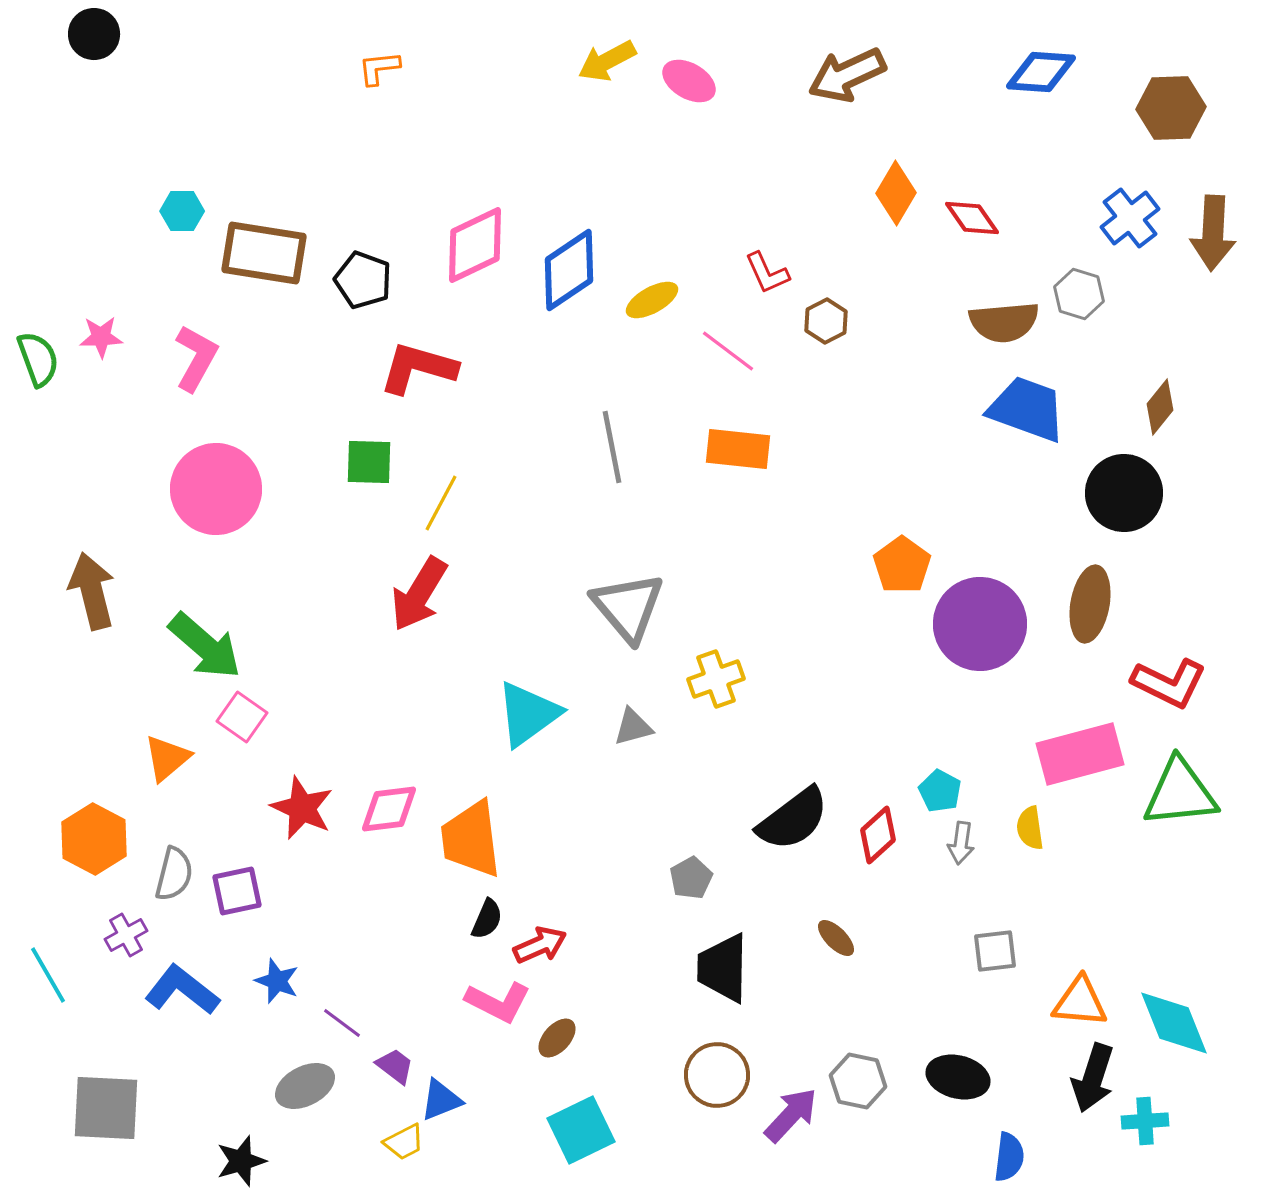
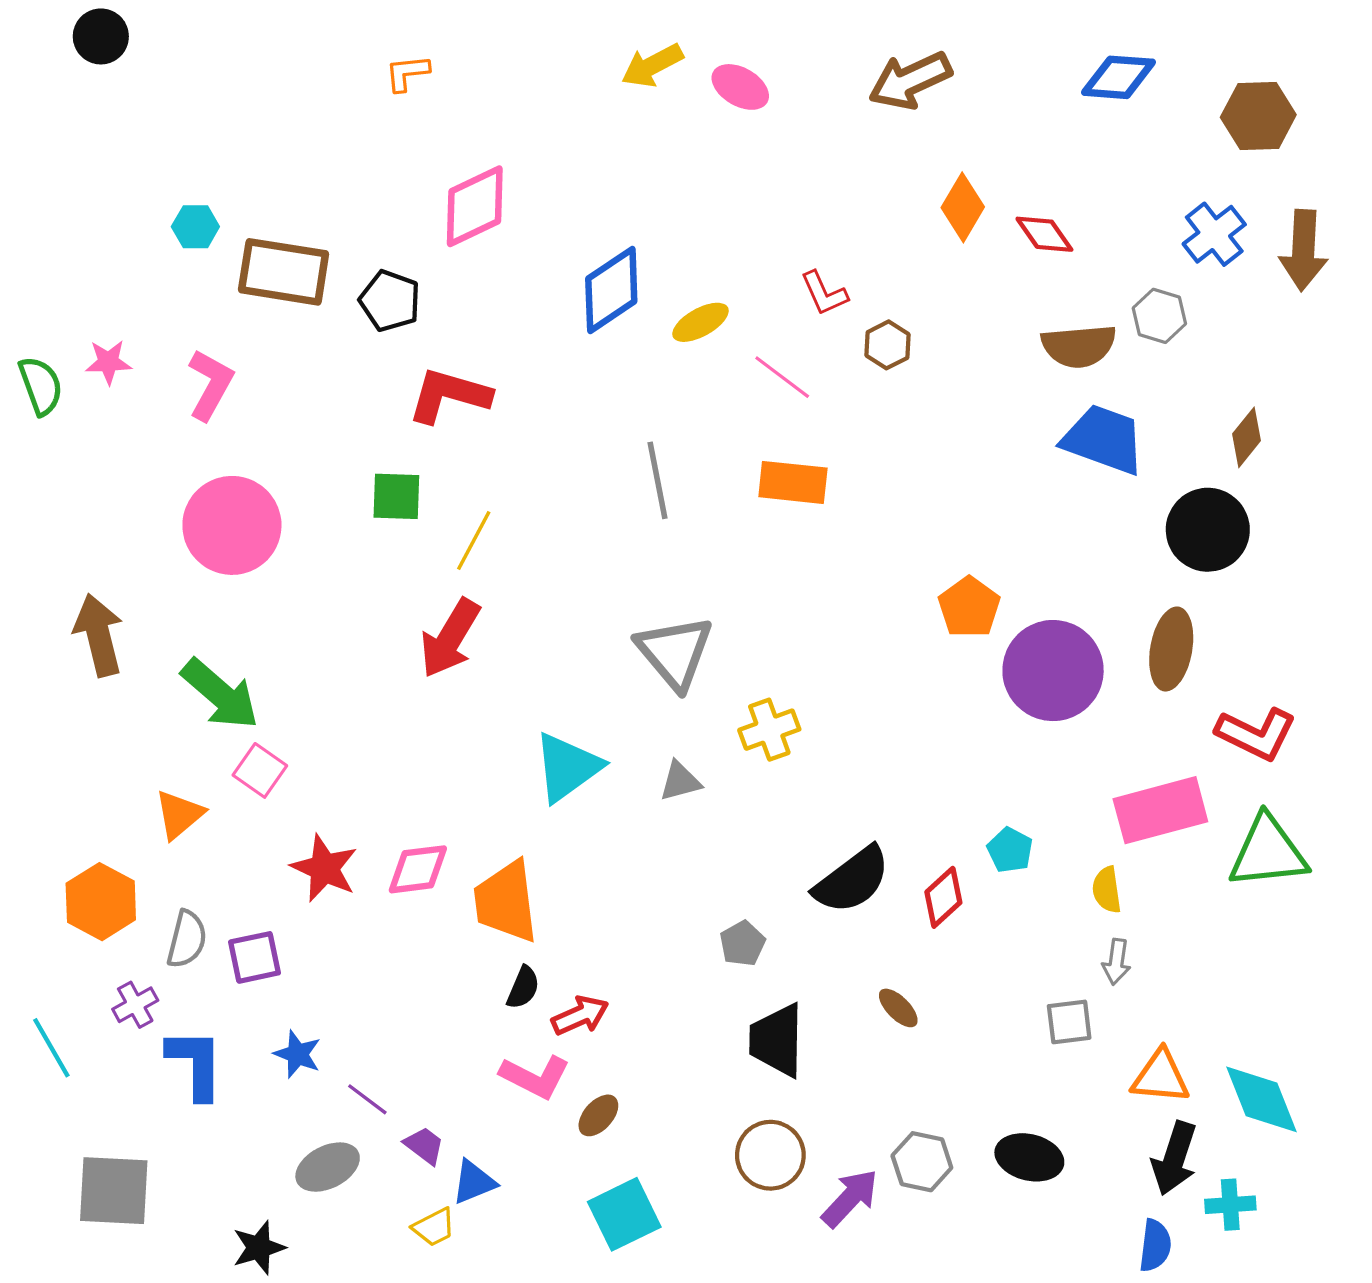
pink diamond: (475, 245) -> (475, 206), moved
gray arrow: (961, 843) -> (1116, 962), moved
blue L-shape: (182, 990) -> (195, 1064), turned 52
blue semicircle: (1009, 1157) -> (1155, 1245), moved

